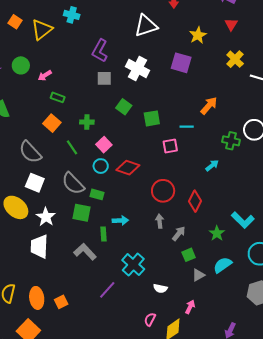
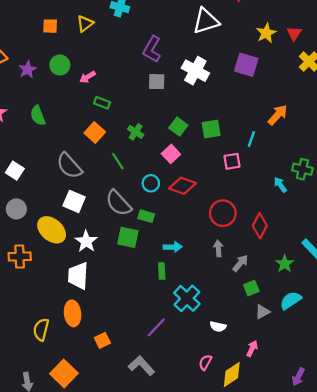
orange square: (15, 22) -> (50, 26), moved, turned -32
red triangle: (231, 24) -> (294, 33), moved
yellow triangle: (42, 30) -> (85, 24), size x0.7
green square: (124, 107) -> (178, 127), moved
green cross: (87, 122) -> (136, 132), turned 32
cyan line: (187, 127) -> (251, 139), turned -72
green cross: (231, 141) -> (302, 169), moved
pink square: (104, 145) -> (171, 154), moved
cyan arrow: (212, 165) -> (280, 185), turned -88
green rectangle: (103, 234) -> (162, 271), moved
gray L-shape: (85, 252) -> (141, 366), moved
orange ellipse: (37, 298) -> (73, 313), moved

